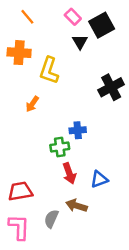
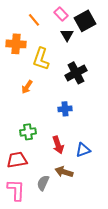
orange line: (27, 17) -> (34, 20), moved
black cross: (111, 87) -> (76, 73), moved
green cross: (60, 147) -> (28, 132), moved

